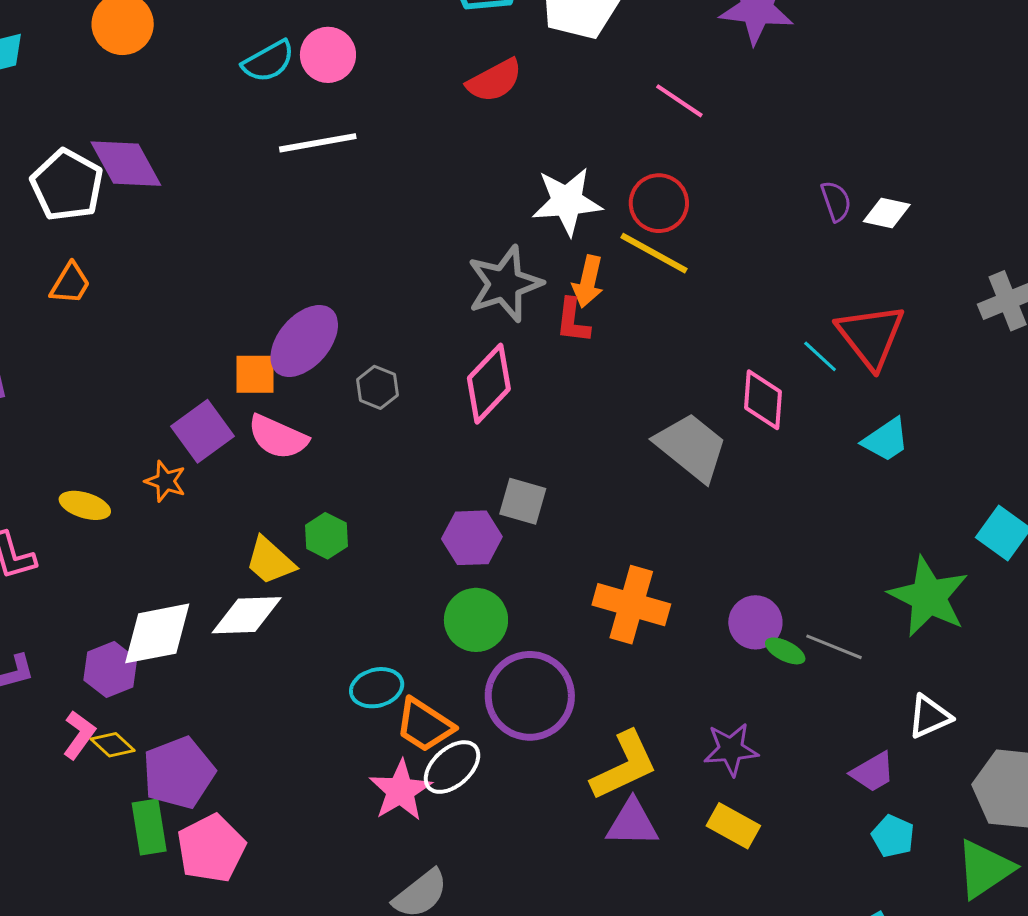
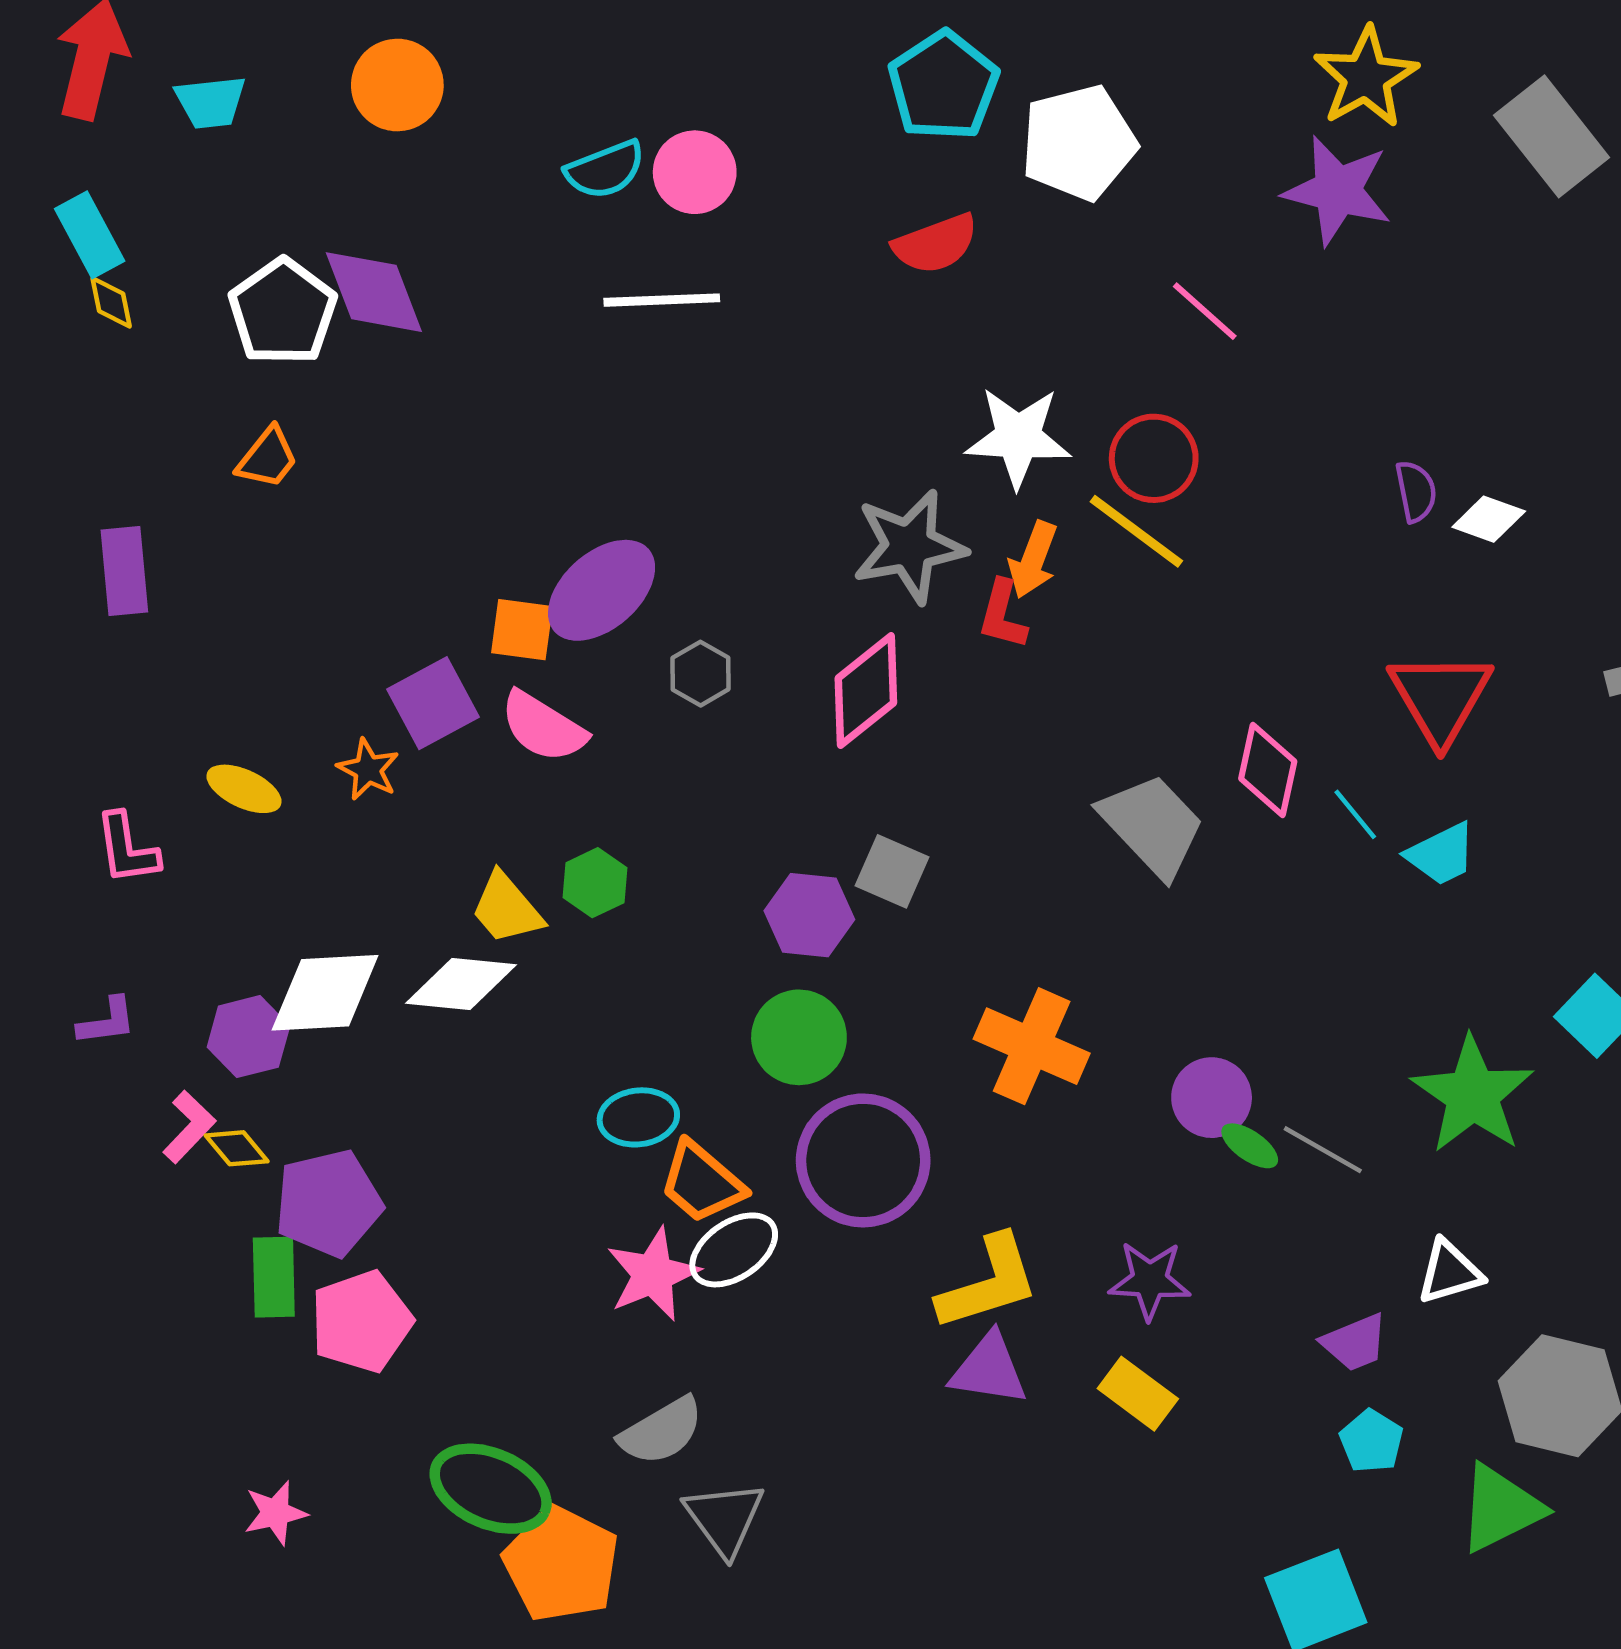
cyan line: (820, 356) -> (1355, 814), moved

